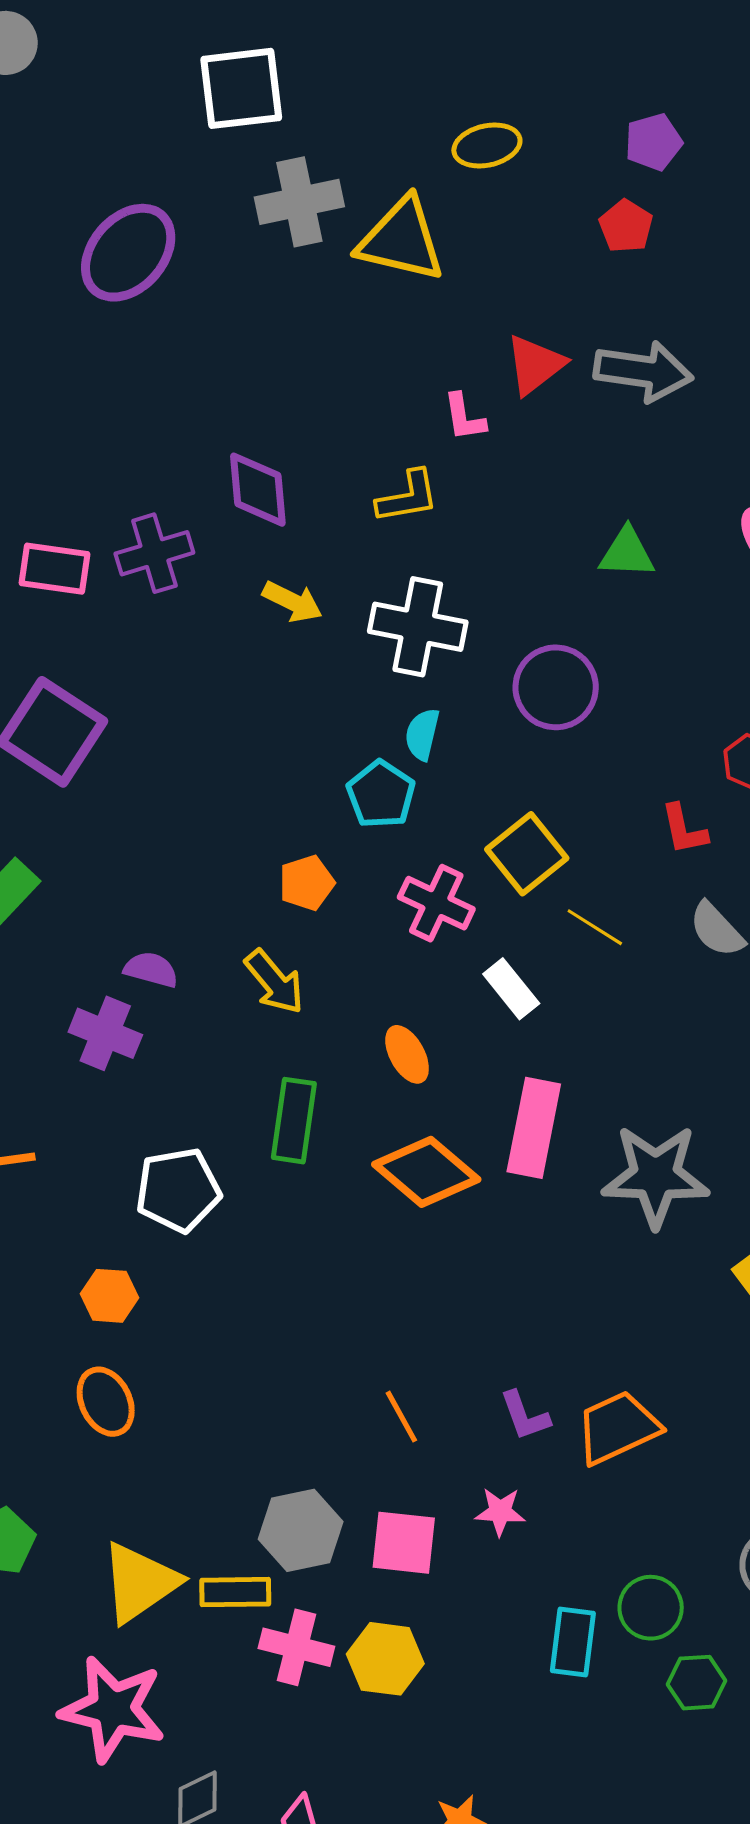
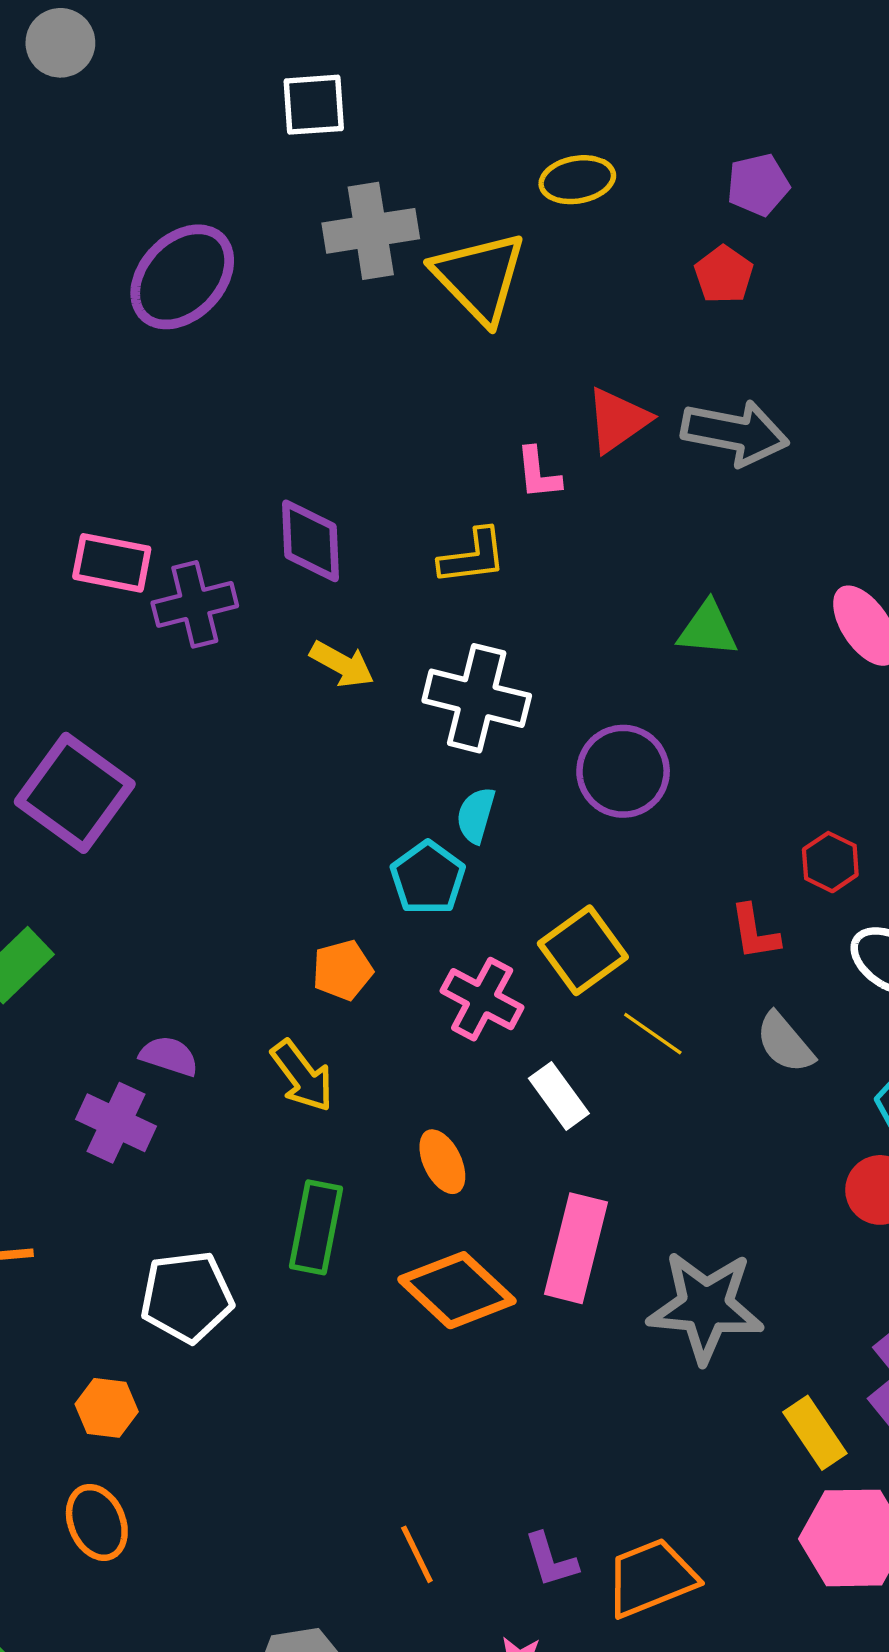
white square: (241, 88) -> (314, 105), size x0.7
yellow triangle: (401, 240) -> (479, 277), turned 30
pink rectangle: (55, 569) -> (112, 563), moved

